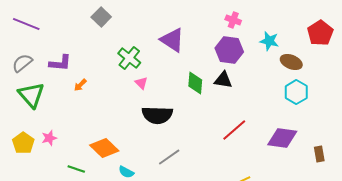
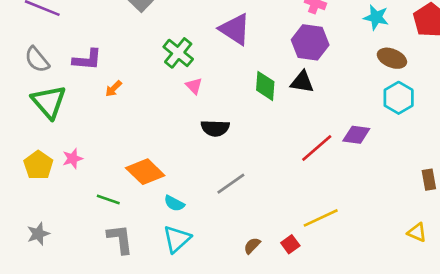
cyan star: (269, 41) -> (376, 17), moved
gray semicircle: (22, 63) -> (37, 60), turned -90
black semicircle: (157, 115) -> (215, 128), size x0.7
purple diamond: (282, 138) -> (356, 135), moved, size x0.7

